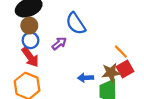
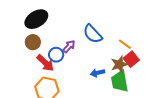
blue semicircle: (76, 23) -> (93, 34), moved
brown circle: (29, 26) -> (33, 42), moved
blue circle: (30, 40) -> (56, 55), moved

